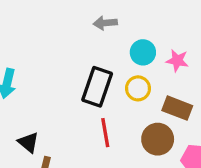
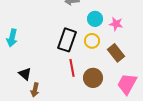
brown rectangle: (177, 108) -> (116, 53), turned 30
brown circle: (158, 139) -> (93, 78), moved

